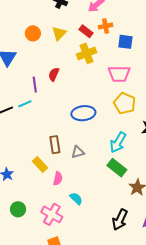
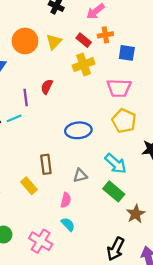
orange circle: (33, 33) -> (25, 41), size x1.5
cyan arrow: (118, 142) -> (116, 164), turned -80
gray triangle: (78, 152) -> (80, 176), moved
pink semicircle: (58, 179) -> (66, 200), moved

